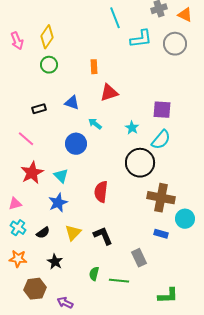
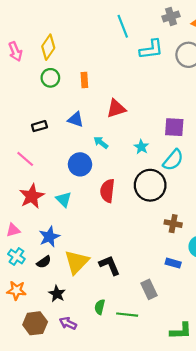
orange rectangle: (94, 67) -> (84, 80), moved
red semicircle: (101, 192) -> (107, 191), moved
brown cross: (161, 198) -> (173, 224), size x0.6
blue star: (58, 203) -> (49, 237), moved
yellow triangle: (73, 233) -> (77, 262), size x1.4
purple arrow: (65, 303) -> (68, 323), moved

